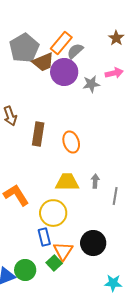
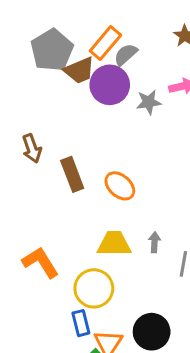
brown rectangle: (38, 134) -> (72, 174), turned -30
orange ellipse: (71, 142) -> (120, 186), turned -30

